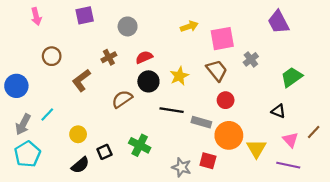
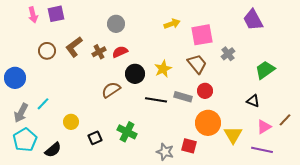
purple square: (85, 15) -> (56, 14), moved
red semicircle: (144, 57) -> (120, 52), moved
brown L-shape: (81, 80) -> (74, 47), moved
gray rectangle: (201, 122) -> (183, 97), moved
pink triangle: (290, 140) -> (264, 127), turned 42
black semicircle: (80, 165) -> (53, 150), moved

